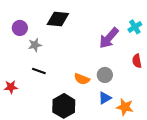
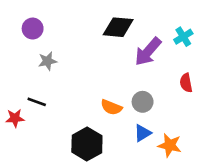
black diamond: (58, 19) -> (118, 27), moved
purple circle: (20, 28) -> (33, 29), moved
black line: (39, 71) -> (37, 102), moved

